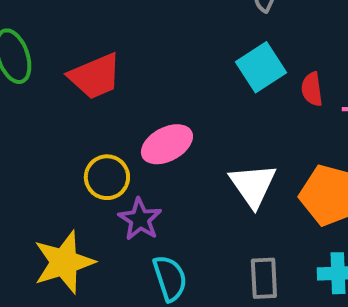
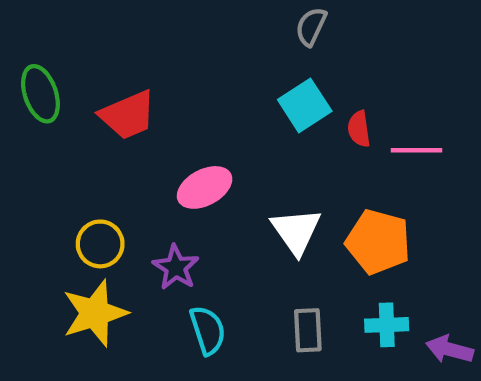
yellow circle: (107, 177) -> (100, 244), moved

